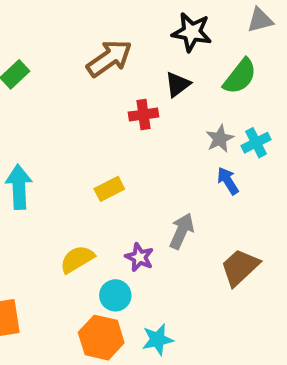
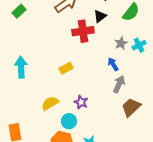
red cross: (143, 115) -> (83, 31), size x1.5
blue arrow: (228, 181) -> (113, 64), moved
gray arrow: (182, 231) -> (119, 84), moved

